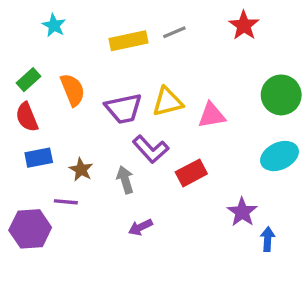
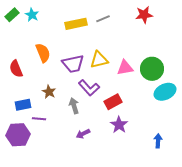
red star: (244, 25) -> (144, 15), turned 30
green rectangle: (29, 80) -> (12, 15), moved
green circle: (281, 95) -> (152, 69), moved
blue rectangle: (39, 158) -> (23, 105), moved
brown star: (81, 170) -> (49, 92), moved
purple star: (242, 212) -> (119, 125), moved

